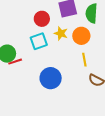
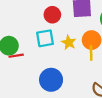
yellow star: (61, 33) -> (69, 42), moved
yellow line: (84, 60) -> (91, 53), moved

